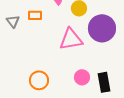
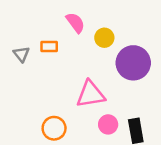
pink triangle: (71, 39) -> (91, 94), moved

